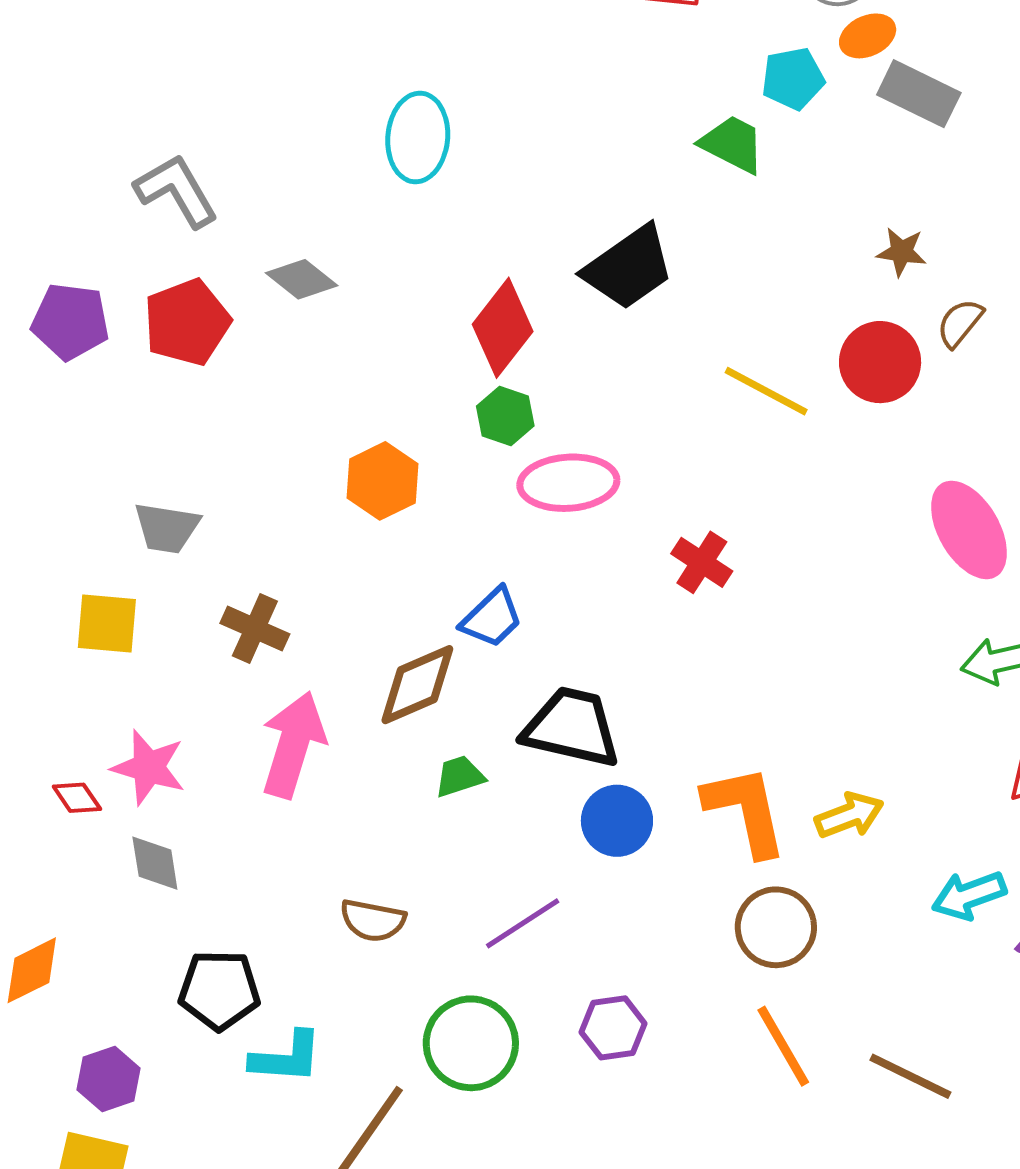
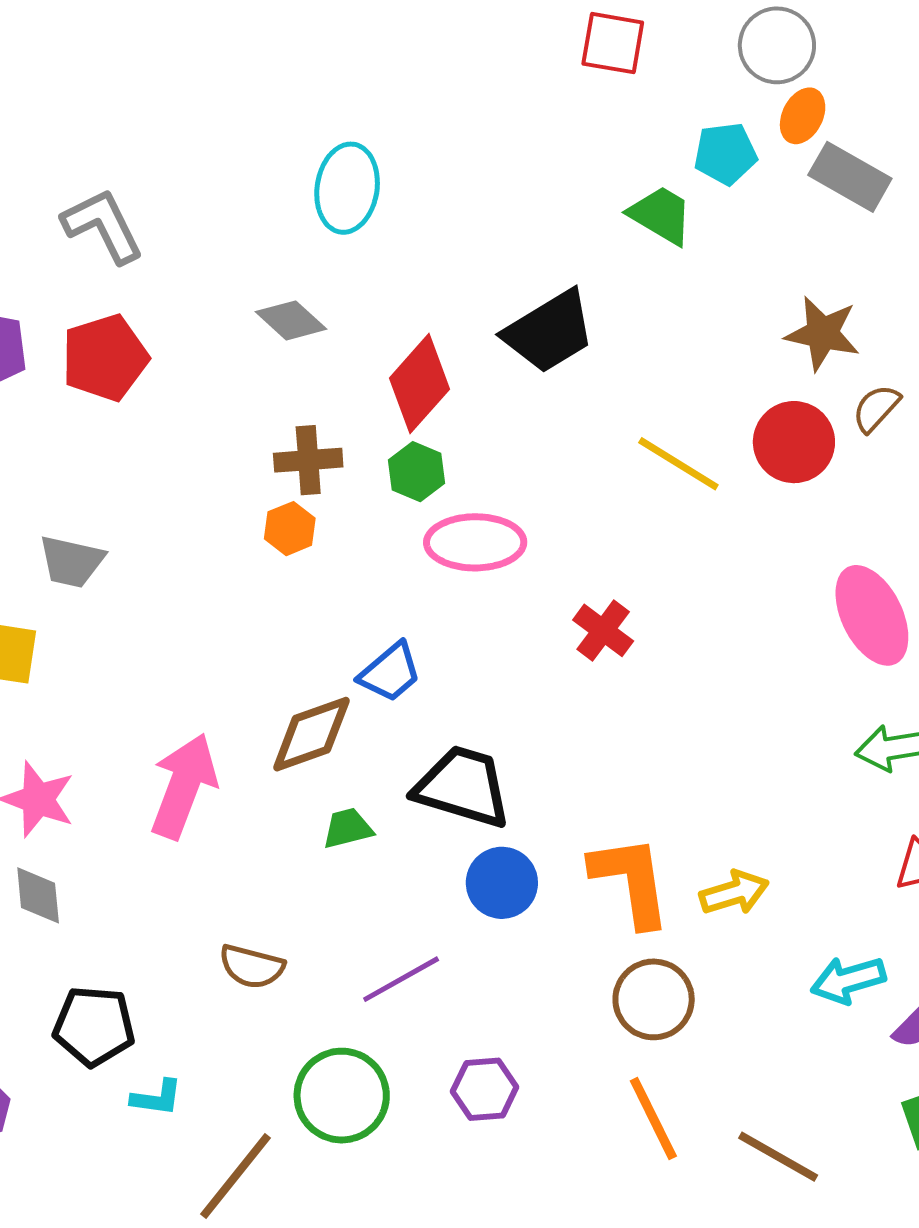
orange ellipse: (868, 36) -> (803, 116), turned -42
brown star: (901, 252) -> (822, 333), size x1.5
gray diamond: (302, 279) -> (291, 320), moved
orange hexagon: (382, 481) -> (290, 529), size x0.7
brown cross: (255, 629) -> (308, 460), moved, turned -32
cyan L-shape: (286, 1057) -> (157, 1098), size x0.7

